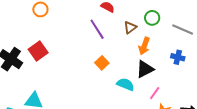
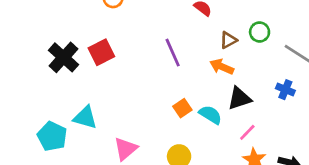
purple line: (97, 29) -> (173, 53), moved
orange arrow: (144, 46) -> (222, 67), moved, turned 84
orange square: (102, 63) -> (182, 108), moved

